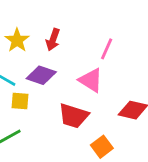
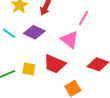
yellow square: (20, 101) -> (29, 69), moved

